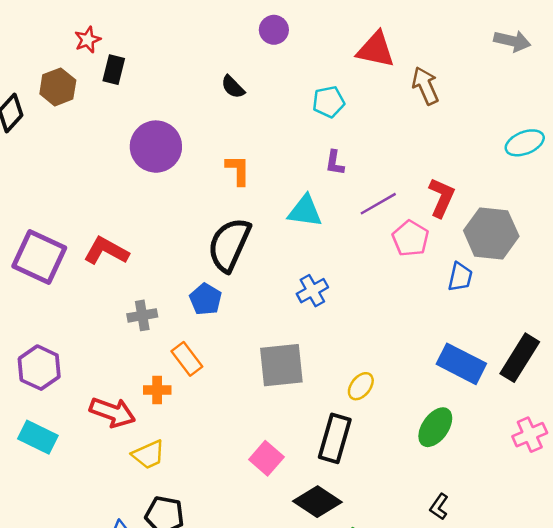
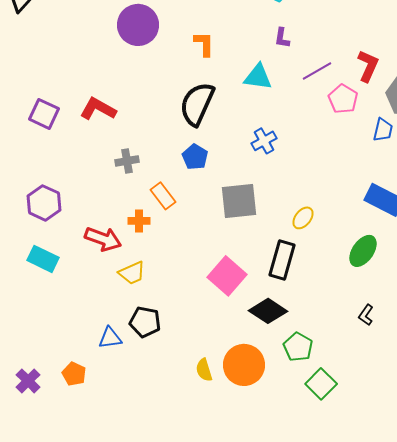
purple square: (39, 257) -> (44, 114), size x0.7
blue pentagon: (206, 299) -> (195, 157), moved
pink square: (266, 458) -> (227, 276), size x1.4

